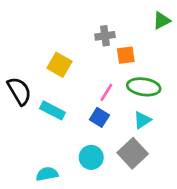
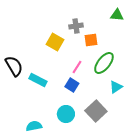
green triangle: (162, 21) -> (117, 15), turned 32
yellow square: (59, 65) -> (55, 42), moved
green ellipse: (144, 87) -> (104, 63), turned -60
cyan triangle: (142, 120) -> (116, 87), moved

